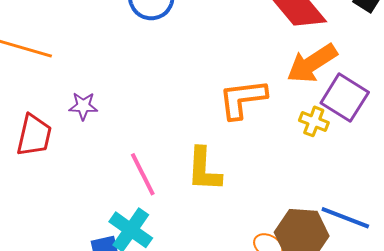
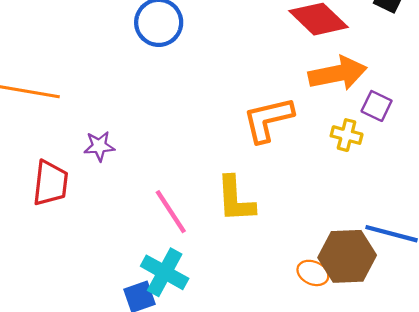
orange arrow: (312, 63) -> (338, 73), turned -152
purple square: (345, 98) -> (377, 106), size x0.6

